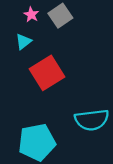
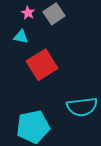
cyan triangle: (23, 41) -> (21, 37), turned 49

